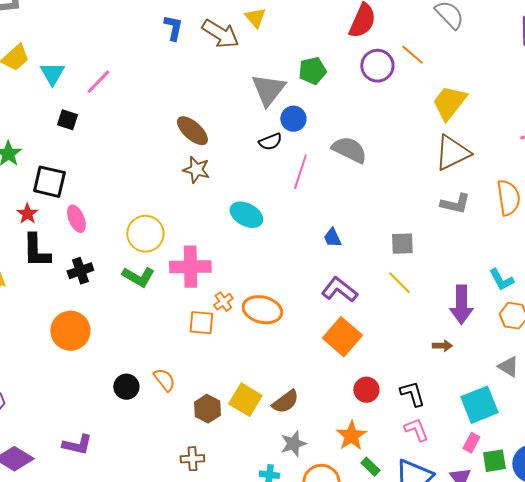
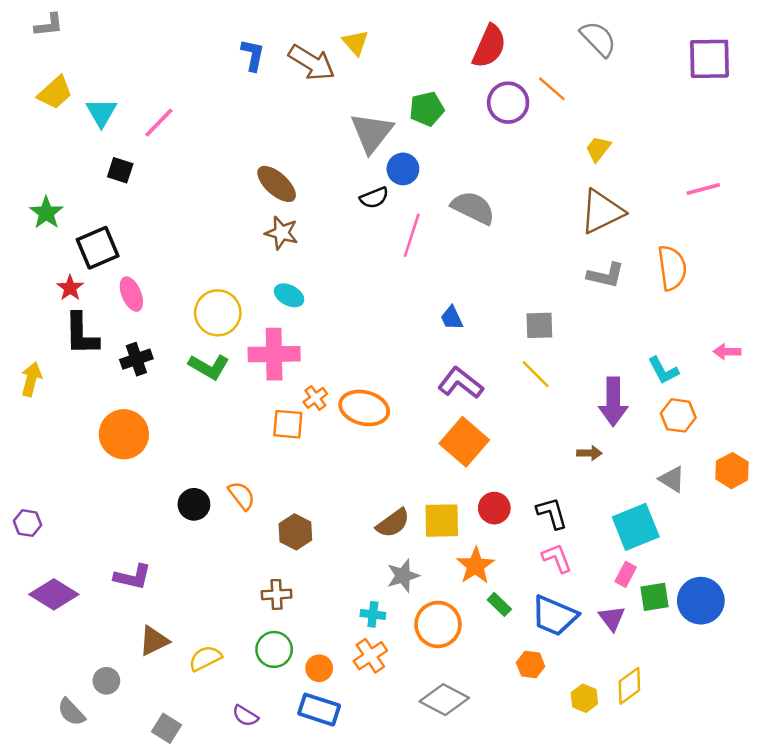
yellow trapezoid: (449, 103) -> (598, 149), size x0.6
black square: (49, 182) -> (98, 248), turned -36
cyan ellipse: (246, 215) -> (289, 295), moved, size x0.7
yellow square: (245, 400) -> (442, 521), moved, turned -32

